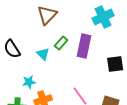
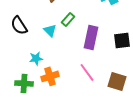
purple rectangle: (84, 46) -> (91, 37), moved

